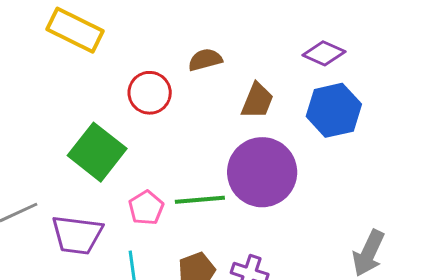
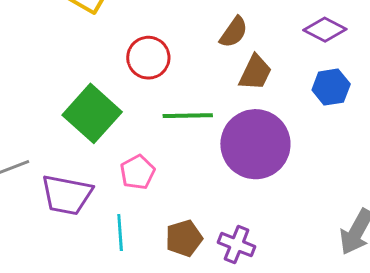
brown semicircle: (205, 60) -> (234, 32), moved, turned 136
blue hexagon: (334, 110) -> (331, 87), size x0.7
green line: (200, 200) -> (188, 116), moved

